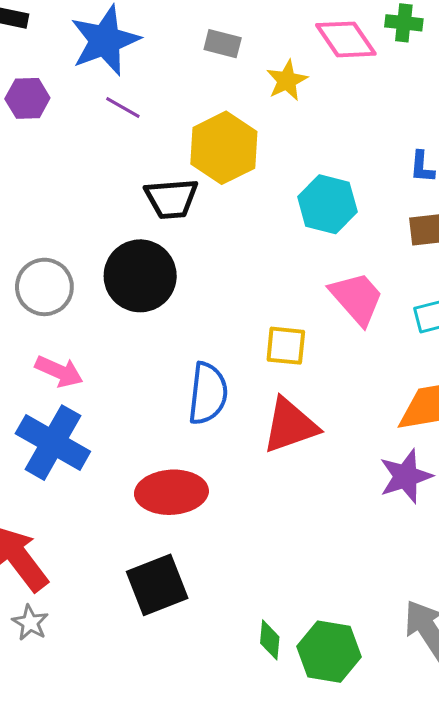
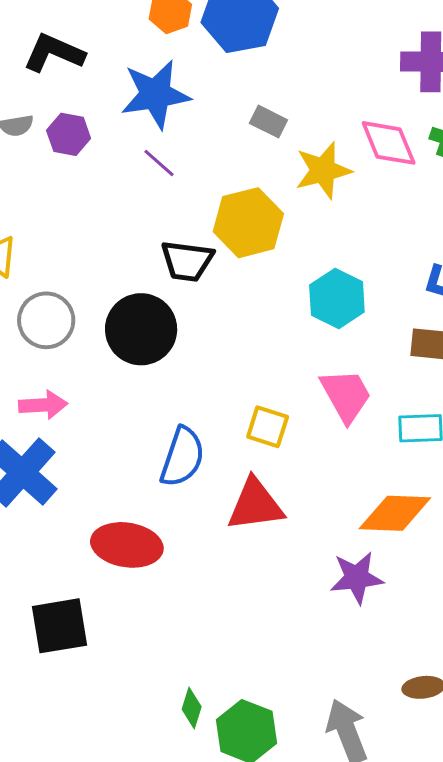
yellow star: (287, 80) -> (323, 170), size x1.4
pink arrow: (59, 371) -> (43, 405), turned -39
black square: (157, 585) -> (59, 626), moved

